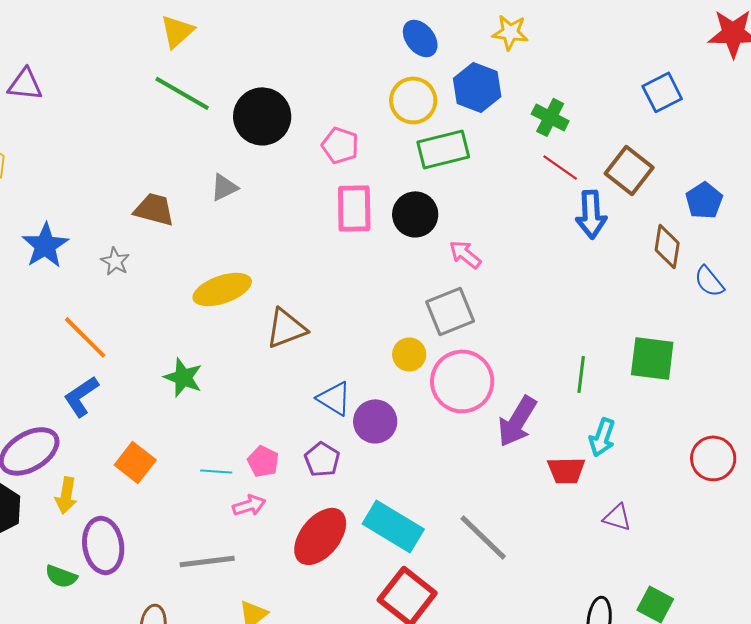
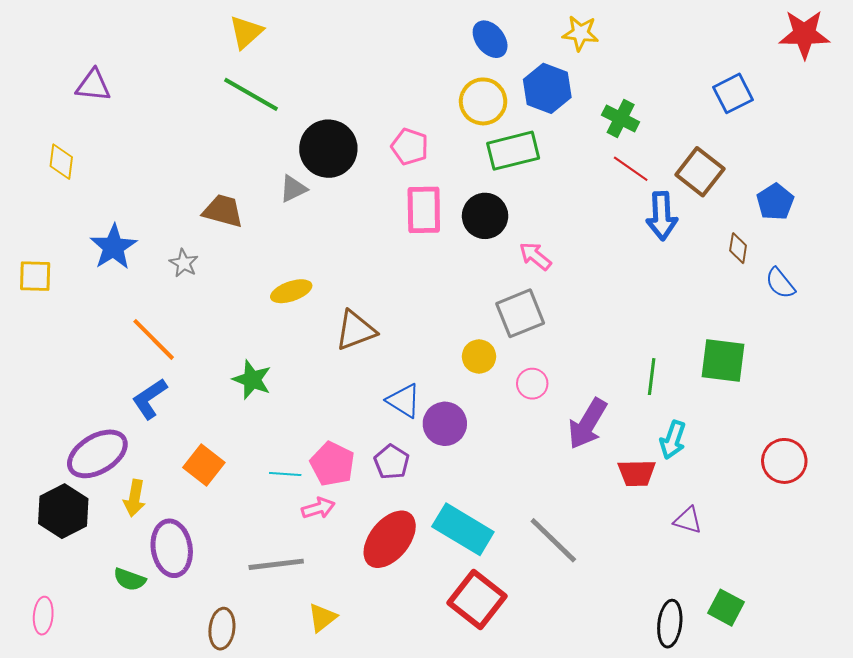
black circle: (262, 116) -> (328, 149), moved
brown diamond: (667, 246) -> (738, 248), size x0.7
yellow ellipse: (222, 289) -> (291, 291), size x0.7
pink circle: (462, 381) -> (532, 384), size x0.5
pink pentagon: (263, 461) -> (332, 464), size x1.4

